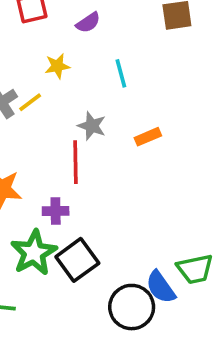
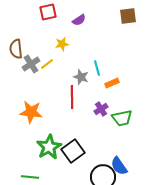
cyan line: (121, 73) -> (97, 68), moved
purple cross: (56, 211) -> (101, 109), moved, turned -32
green trapezoid: (195, 269) -> (122, 118), moved

